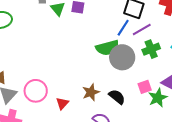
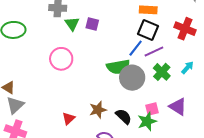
green cross: (151, 49) -> (162, 72), turned -30
pink circle: (36, 91) -> (61, 59), moved
green star: (158, 98) -> (147, 121), moved

